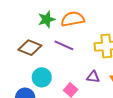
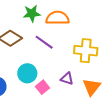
cyan circle: (42, 77) -> (27, 73), moved

